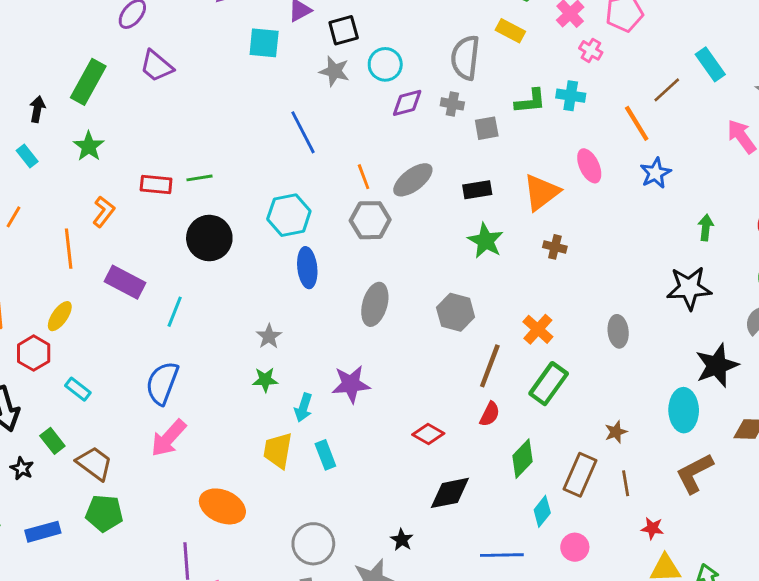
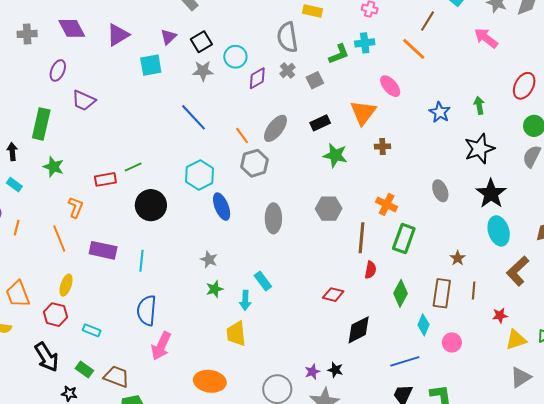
gray cross: (452, 104) -> (287, 70), turned -35
blue star: (655, 173) -> (440, 112), moved
black star: (717, 365) -> (491, 194), moved
purple star: (351, 384) -> (312, 372), moved, size x0.6
cyan rectangle: (325, 455) -> (263, 281), moved
brown line: (626, 483) -> (474, 290), turned 30

